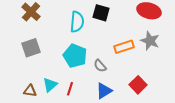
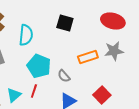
cyan semicircle: (77, 22) -> (26, 35), moved
gray star: (150, 41) -> (114, 51), turned -30
red line: (70, 89) -> (34, 91), moved

